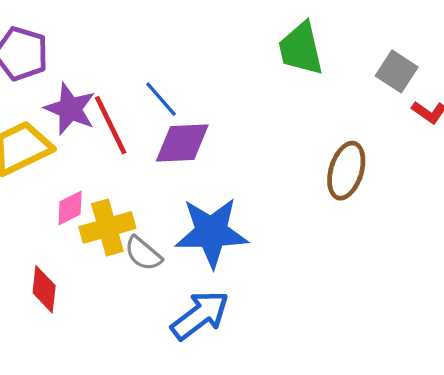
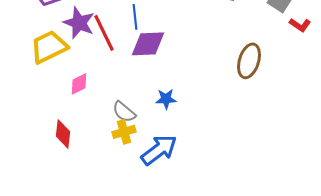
blue line: (161, 99) -> (135, 17), turned 35
yellow cross: (107, 227) -> (124, 132), moved, size x0.7
blue star: (211, 232) -> (166, 99), size x0.5

